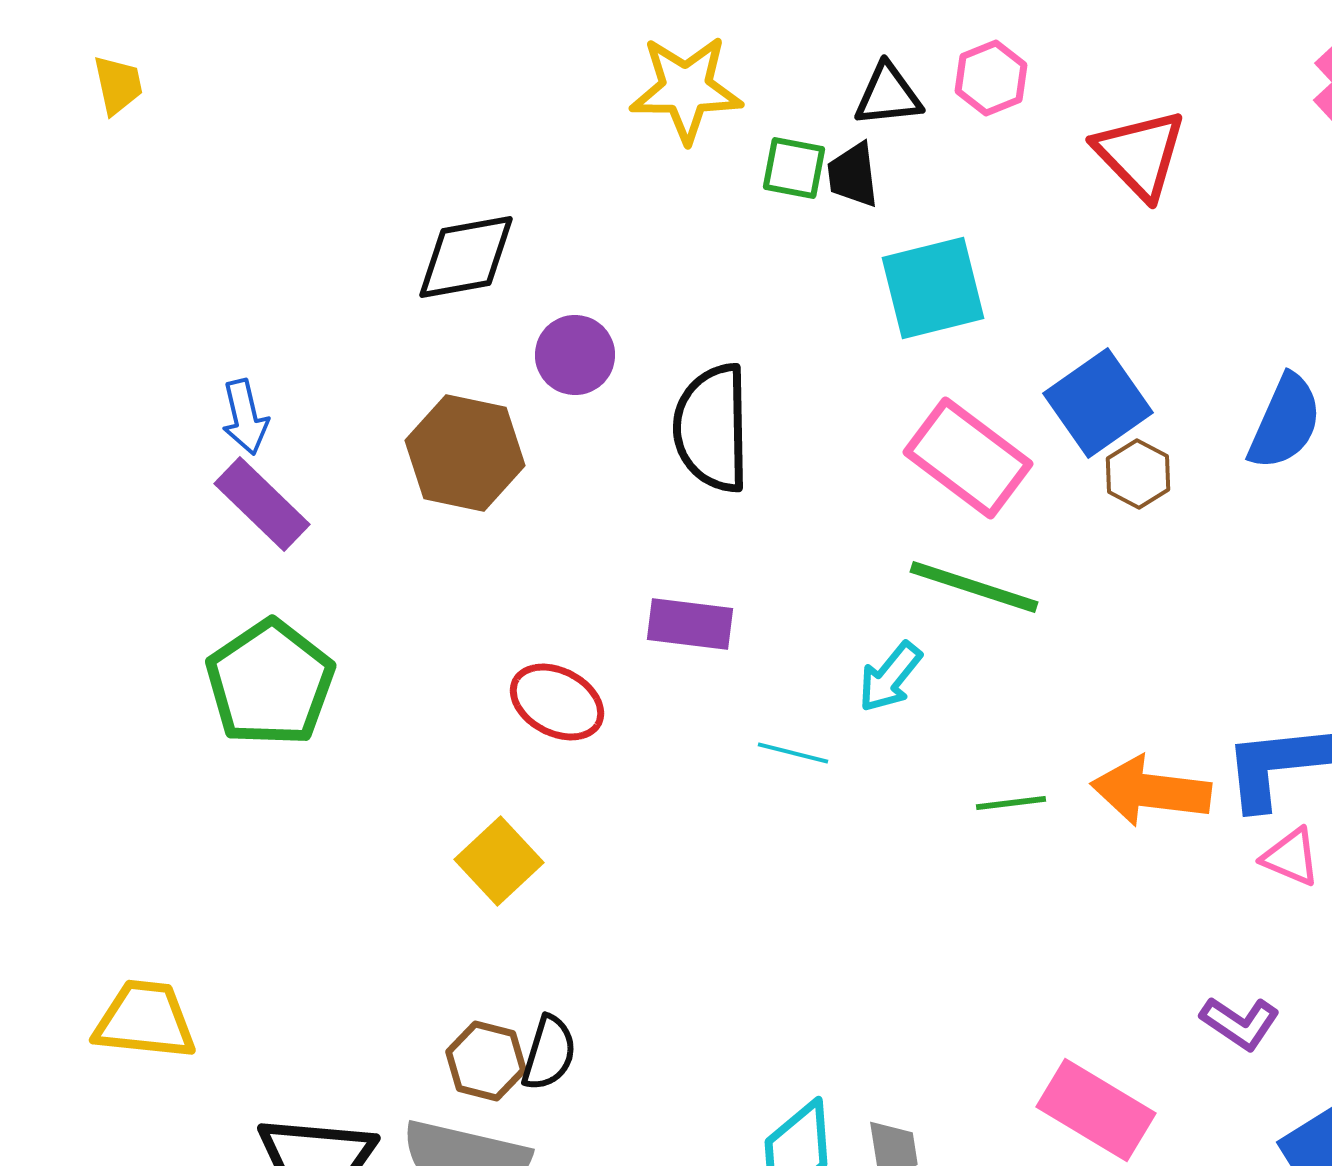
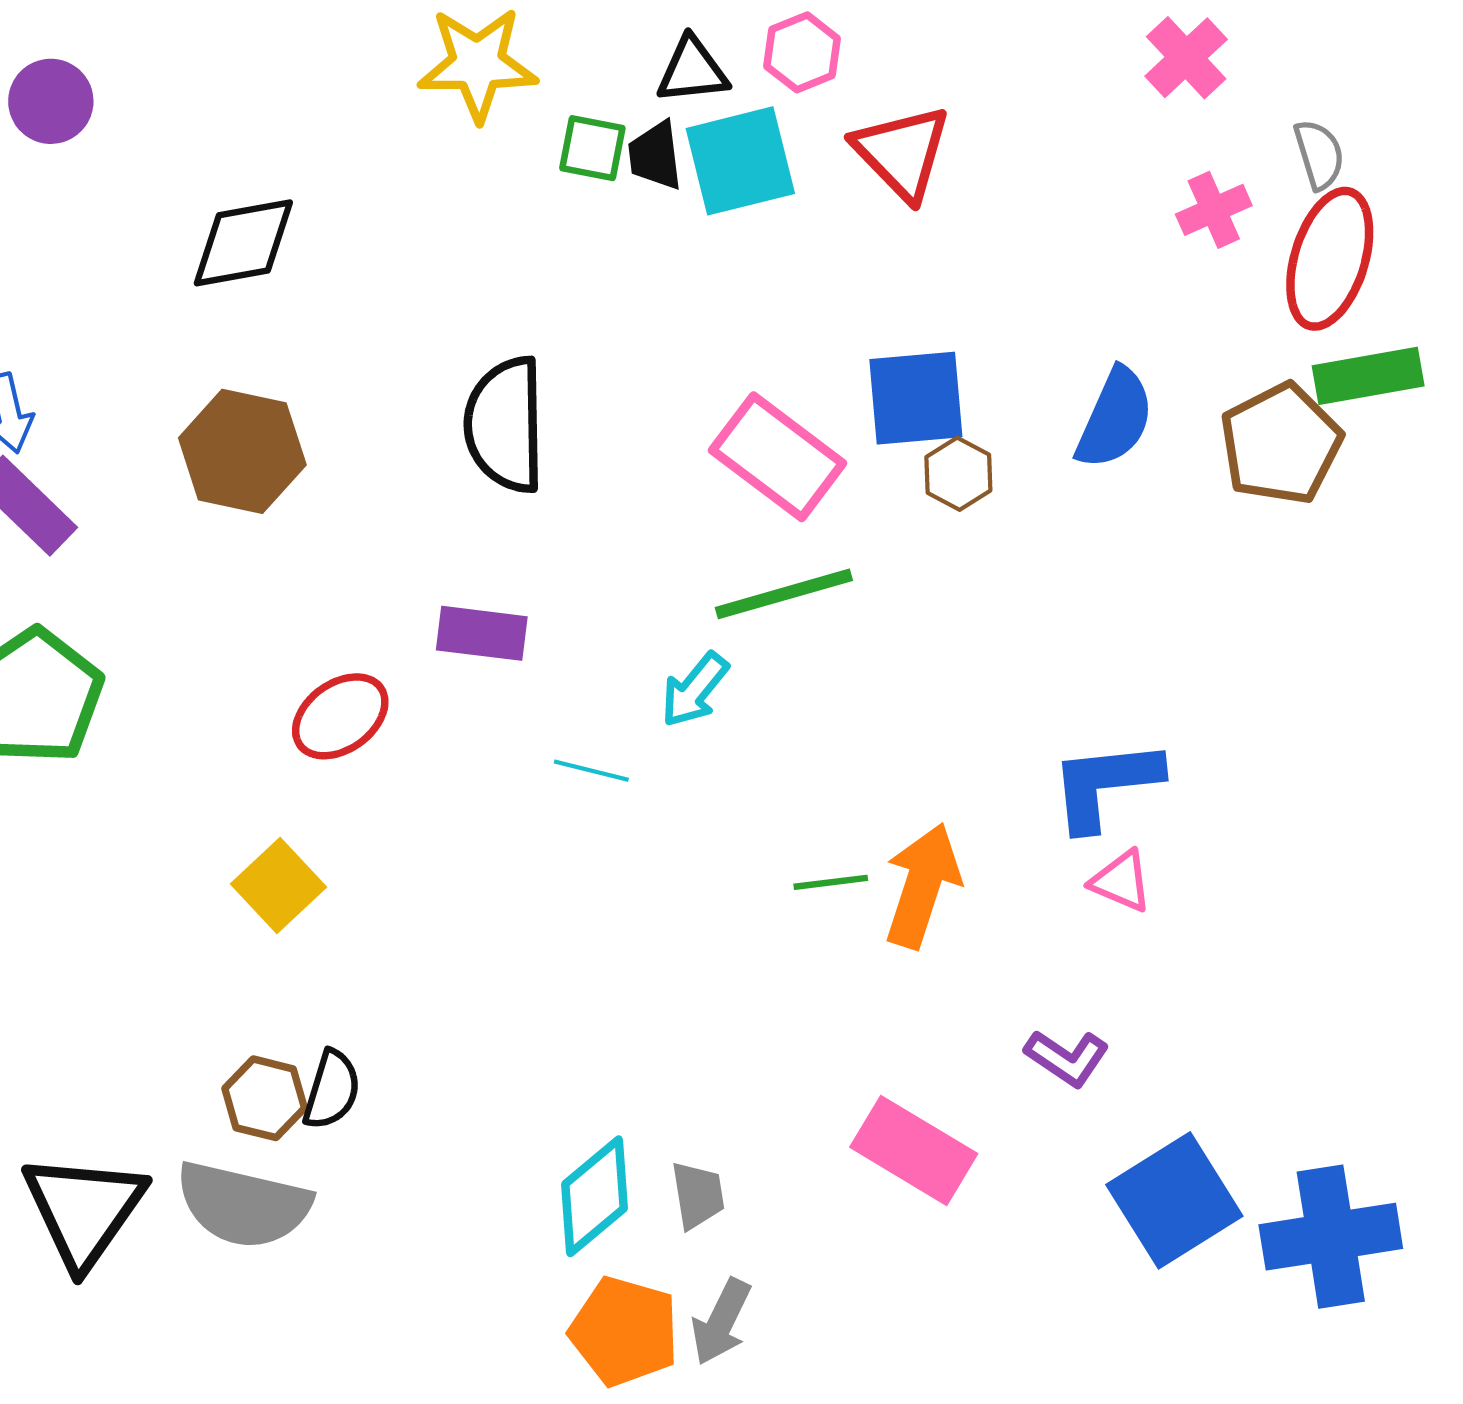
red triangle: (1140, 154) -> (902, 152), moved
cyan square: (933, 288) -> (740, 161), moved
purple circle: (575, 355) -> (51, 101), moved
blue square: (1098, 403) -> (916, 398), turned 30
green line: (974, 587) -> (784, 594), turned -34
red ellipse: (557, 702) -> (340, 716), turned -64
orange arrow: (1151, 791) -> (922, 886), moved, turned 101
green line: (1011, 803) -> (831, 882), moved

